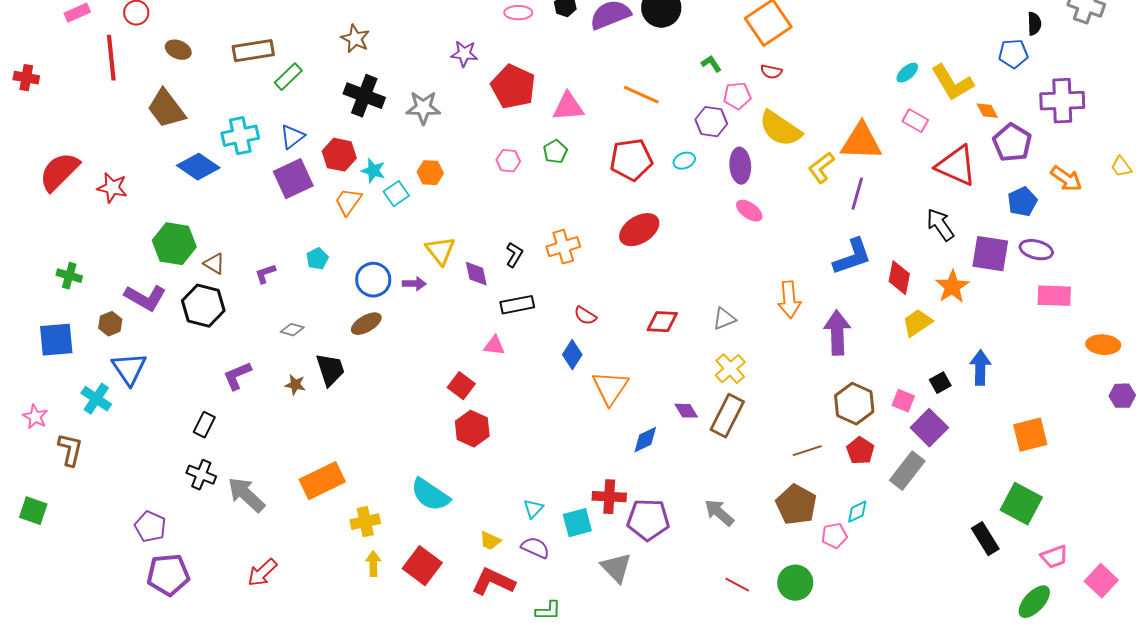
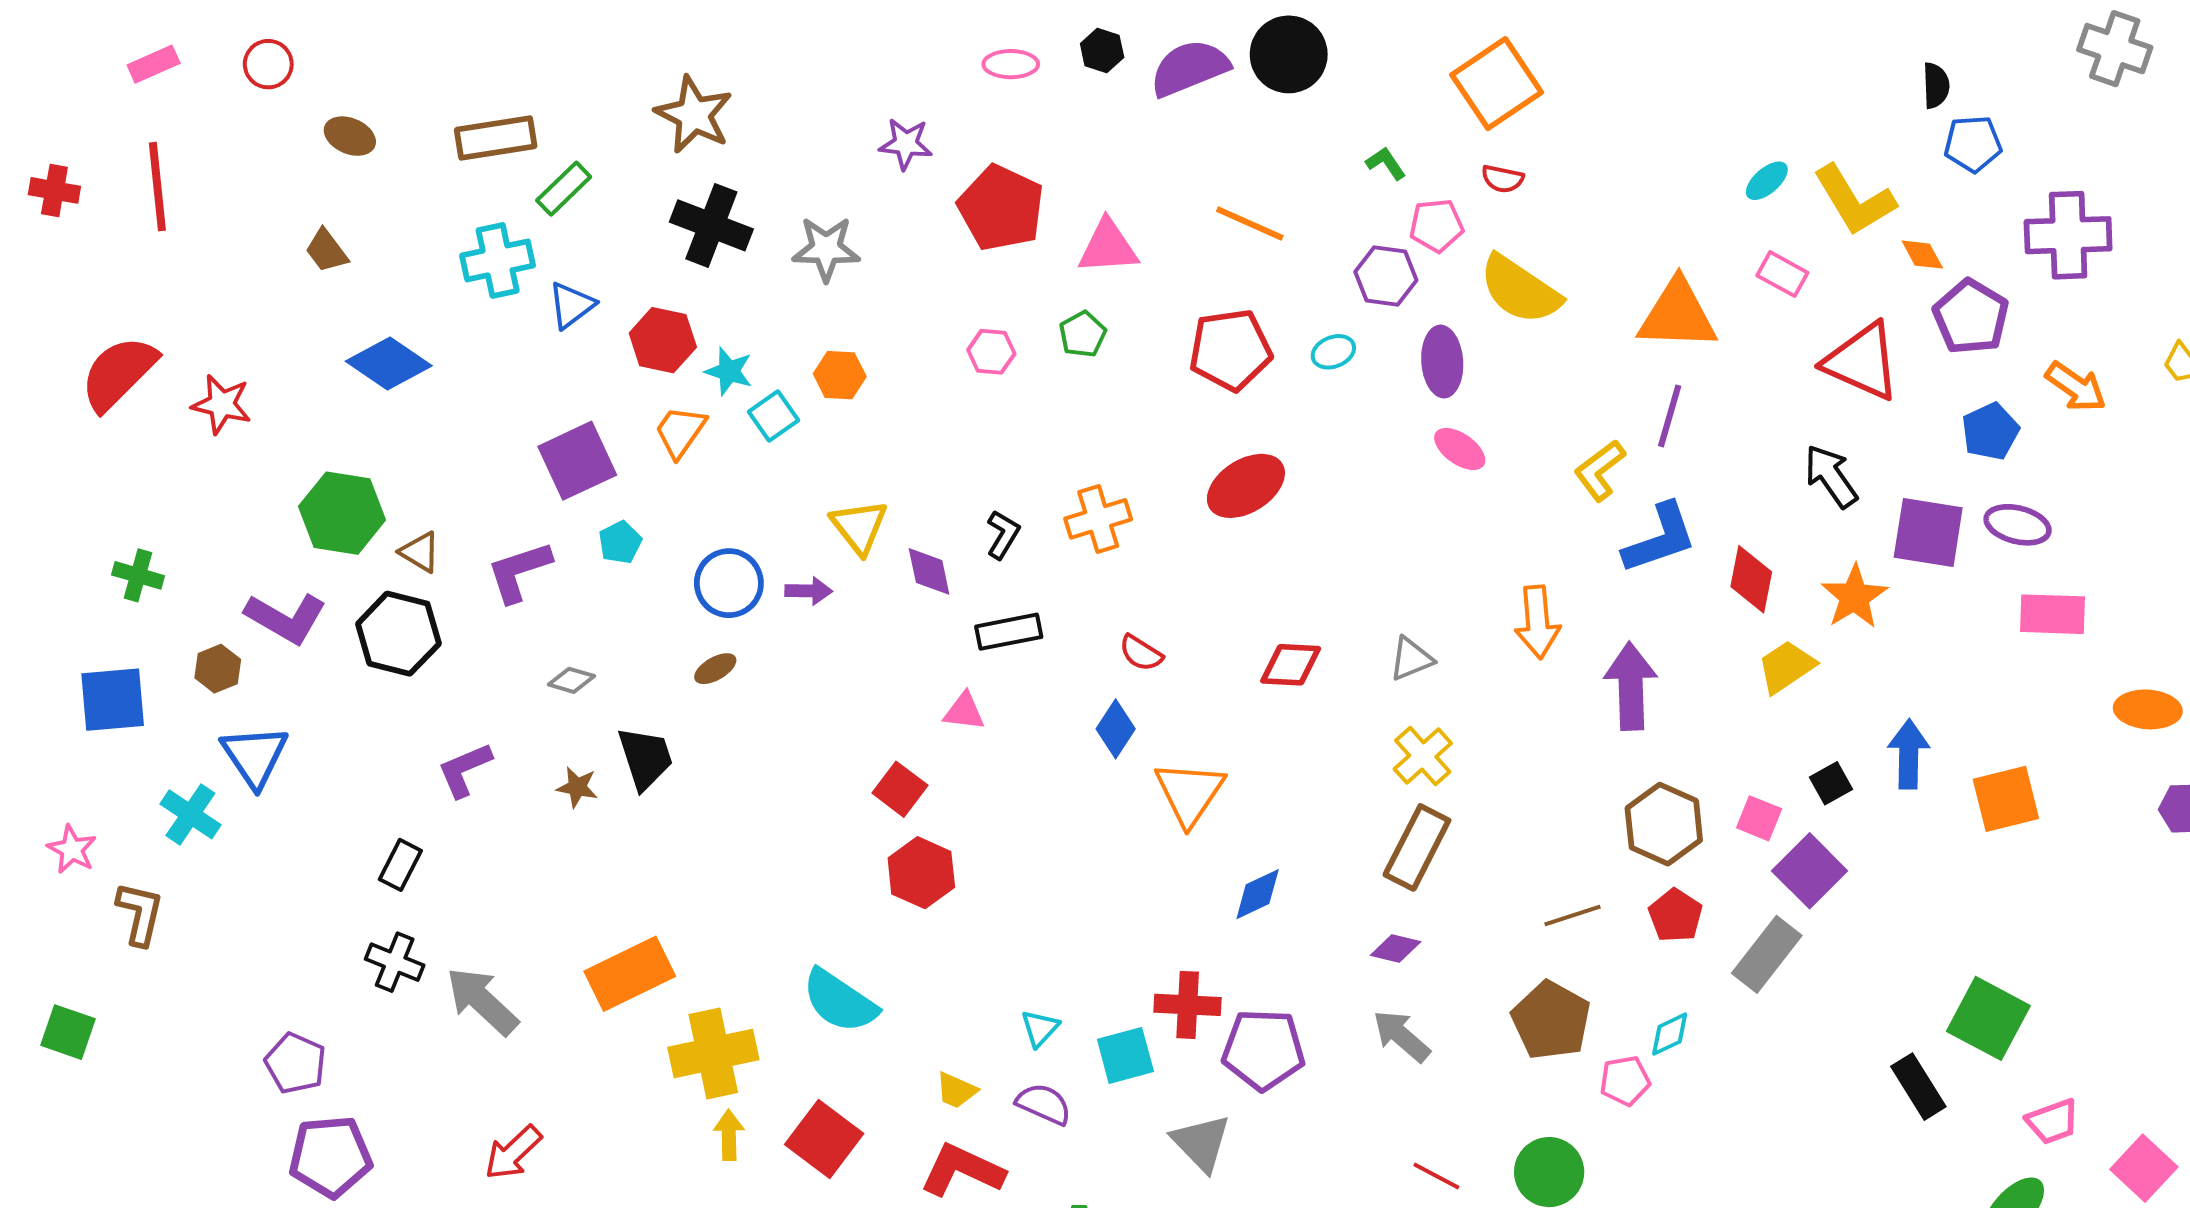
black semicircle: (1034, 24) -> (1936, 86), moved
brown star: (355, 39) -> (694, 115), size x1.4
red line: (111, 58) -> (157, 187), moved
brown trapezoid: (166, 109) -> (327, 251), size x0.6
cyan cross: (240, 136) -> (498, 260), moved
yellow L-shape: (821, 168) -> (1600, 470), moved
purple square: (293, 179) -> (577, 461), moved
purple L-shape: (265, 274) -> (519, 571), size x1.6
brown ellipse: (366, 324) -> (715, 669), size x0.7
purple diamond: (686, 411) -> (1396, 949), moved, turned -45
orange square: (1030, 435) -> (2006, 799), moved
yellow cross: (365, 522) -> (713, 1053), size x1.5

